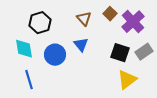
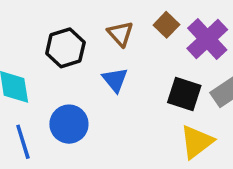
black hexagon: (40, 23) -> (65, 48), moved
blue circle: (55, 55) -> (69, 124), moved

